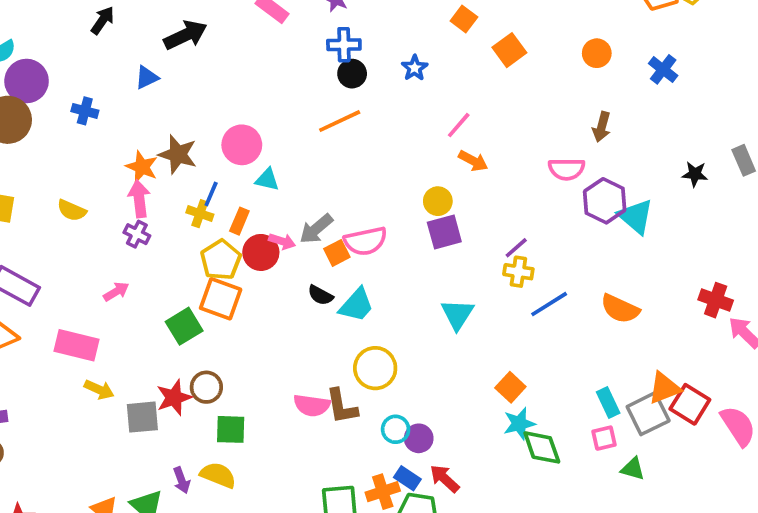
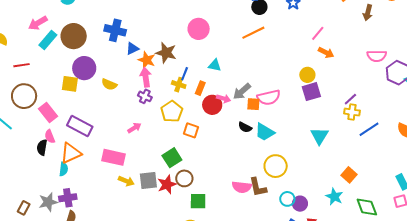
blue triangle: (147, 77) -> (132, 49), moved
purple circle: (27, 81) -> (84, 68), moved
blue cross: (85, 111) -> (115, 30), size x1.5
brown arrow: (602, 127) -> (368, 13), moved
pink circle: (242, 145) -> (199, 29), moved
orange square: (337, 253) -> (253, 104), turned 32
yellow pentagon: (221, 260) -> (172, 111), moved
orange square: (221, 299) -> (191, 130), size x0.7
cyan trapezoid: (356, 305) -> (265, 132), turned 80
green square: (184, 326) -> (172, 158), moved
gray square: (142, 417) -> (148, 181), moved
cyan star: (519, 424) -> (334, 197), moved, turned -30

